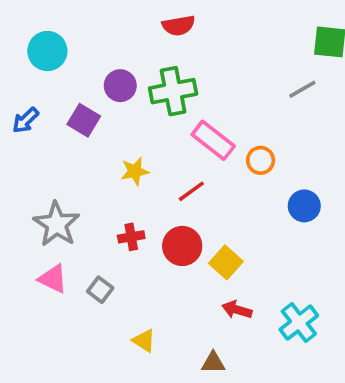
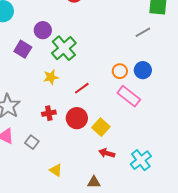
green cross: (173, 91) -> (64, 48), moved, turned -30
pink rectangle: (213, 140) -> (129, 96), moved
blue circle: (304, 206) -> (143, 70), moved

